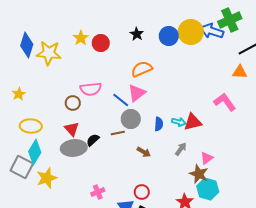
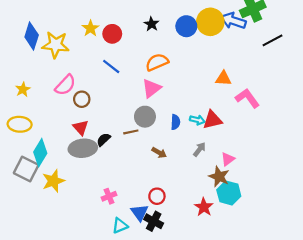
orange triangle: (240, 72) -> (223, 79), moved
pink semicircle: (91, 89) -> (65, 85), moved, turned -40
blue line: (121, 100) -> (111, 67), moved
yellow ellipse: (31, 126) -> (20, 124), moved

